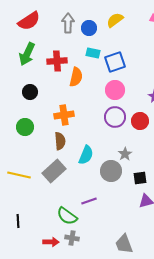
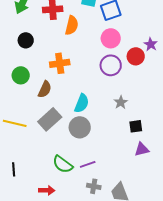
red circle: (140, 121) -> (136, 56), moved
brown semicircle: (60, 141) -> (45, 89), moved, turned 30
gray circle: (111, 171) -> (80, 127), moved
purple line: (89, 201) -> (88, 164), moved
gray cross: (72, 238) -> (94, 186), moved

